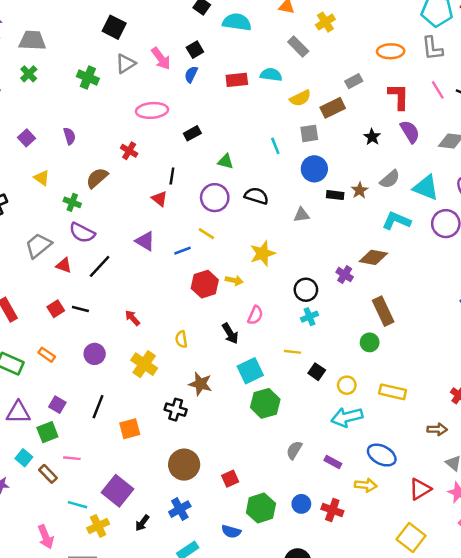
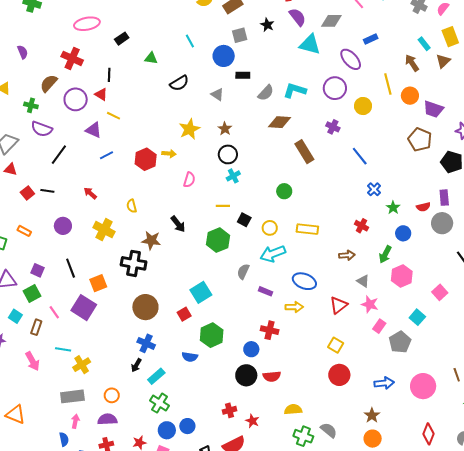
gray square: (309, 133) -> (240, 35), moved
red cross: (129, 151) -> (72, 58), size x1.5
gray semicircle: (390, 179) -> (266, 93), moved
cyan triangle: (426, 188) -> (310, 44), moved
brown star: (360, 190) -> (225, 129), moved
black semicircle: (256, 196) -> (179, 83), turned 138
purple circle: (215, 198) -> (76, 99), moved
gray triangle: (302, 215) -> (217, 94), turned 48
yellow line: (206, 234) -> (113, 116), moved
blue line: (183, 251) -> (107, 155), moved
red triangle: (64, 265) -> (11, 169), moved
purple cross: (345, 275) -> (333, 127), moved
brown rectangle: (383, 311) -> (304, 152), moved
black arrow: (230, 333) -> (178, 224), moved
cyan square: (250, 371) -> (201, 292), moved
green hexagon: (265, 403) -> (218, 240), moved
black line: (98, 407) -> (71, 268), turned -36
black cross: (176, 410) -> (134, 263), size x1.4
gray semicircle: (294, 450) -> (243, 272), moved
pink line: (72, 458) -> (54, 312), turned 56
brown rectangle: (48, 474) -> (36, 327), turned 70
purple square: (118, 491) -> (84, 308), moved
blue circle: (301, 504) -> (251, 349), moved
blue cross: (180, 509) -> (146, 343), turned -30
black arrow: (142, 523) -> (136, 365), moved
pink arrow: (46, 537) -> (33, 361), moved
yellow square: (411, 537) -> (336, 345), size x0.7

